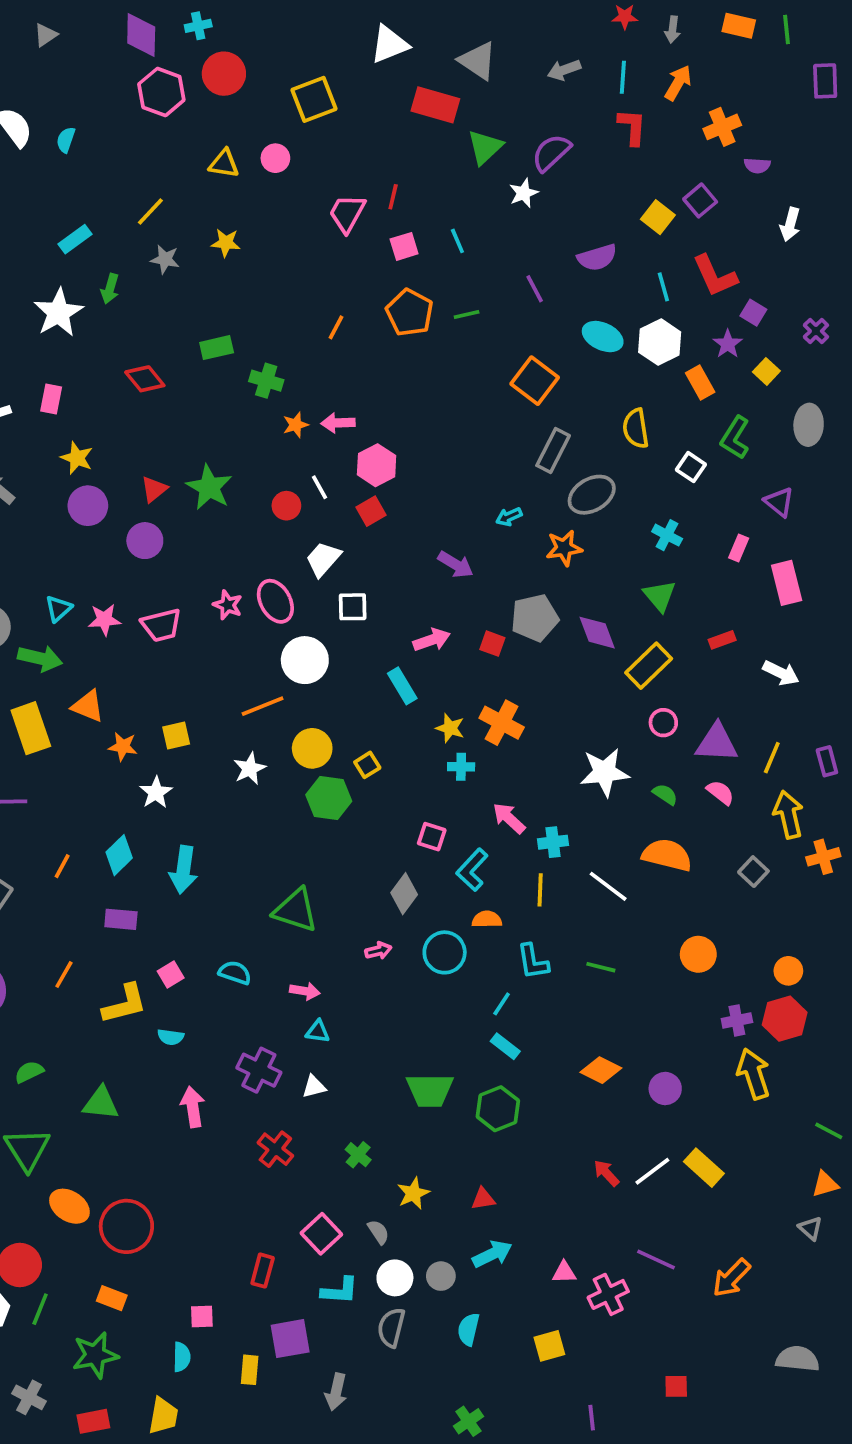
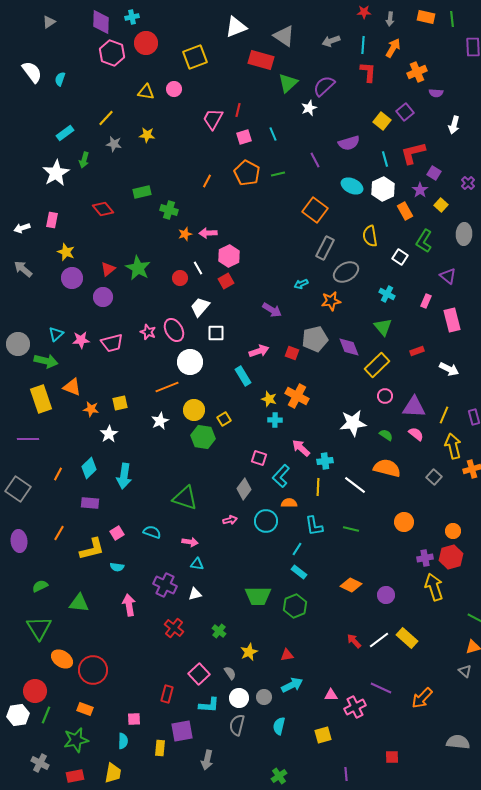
red L-shape: (715, 276) -> (413, 153), turned 100

